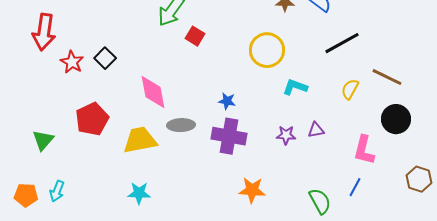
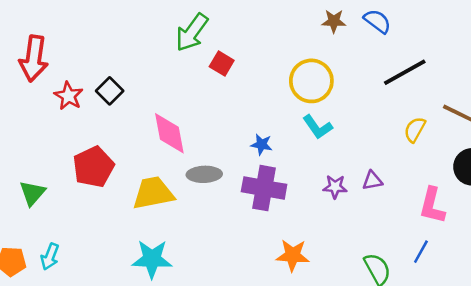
cyan L-shape: (295, 87) -> (318, 127), moved, turned -145
cyan star: (139, 193) -> (152, 259), size x1.4

